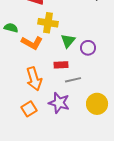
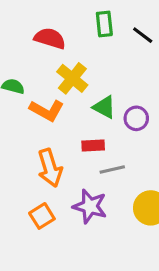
yellow cross: (48, 23) -> (72, 78), turned 30
green triangle: (68, 41) -> (104, 107), turned -42

